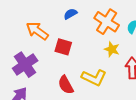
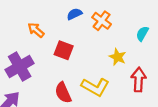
orange cross: (107, 22) -> (102, 21), moved, size x0.7
orange arrow: (37, 31) -> (36, 30), size x0.7

